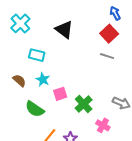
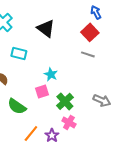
cyan star: (43, 80) -> (51, 74), moved
pink cross: (103, 125) -> (69, 122), moved

